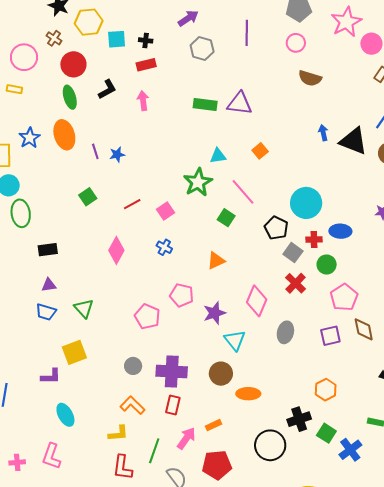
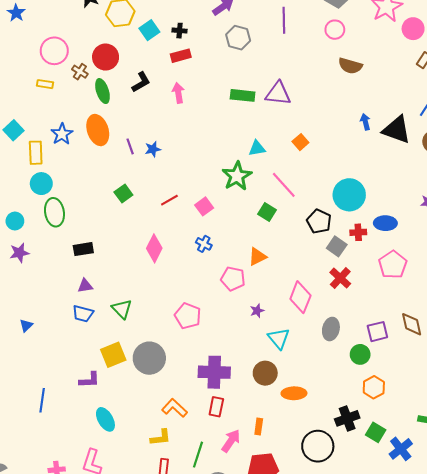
brown cross: (54, 38) -> (80, 72), moved
cyan square: (117, 39) -> (149, 30), turned -30
green circle: (327, 265) -> (360, 354), moved
pink pentagon: (182, 295) -> (233, 279), moved
pink pentagon: (344, 297) -> (393, 265), moved
purple star: (214, 313) -> (257, 311), size x0.6
gray circle: (133, 366) -> (149, 358), moved, size x1.8
orange rectangle: (213, 425) -> (259, 426), turned -56

